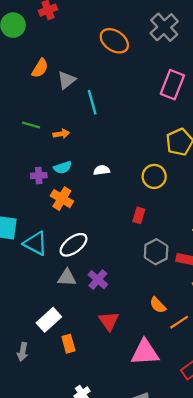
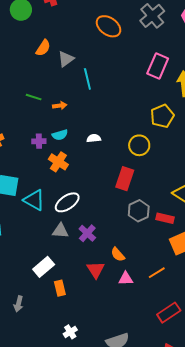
red rectangle: (139, 215) -> (125, 179), size x1.6
orange semicircle: (158, 305) -> (118, 254), moved
gray arrow: (23, 352) -> (18, 304), moved
pink triangle: (145, 352) -> (126, 279), moved, size x0.6

